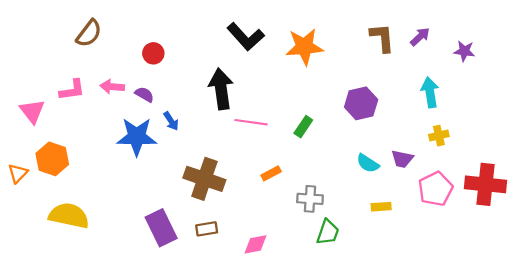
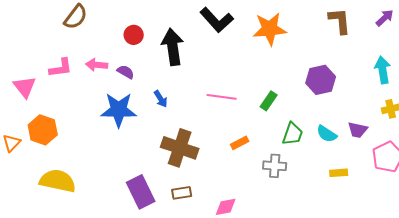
purple arrow: (420, 37) -> (385, 18), moved
black arrow: (221, 89) -> (173, 47), moved
blue arrow: (171, 121) -> (161, 99), moved
green trapezoid: (328, 232) -> (293, 134), moved

